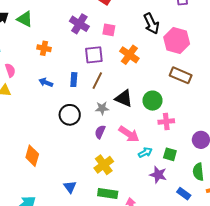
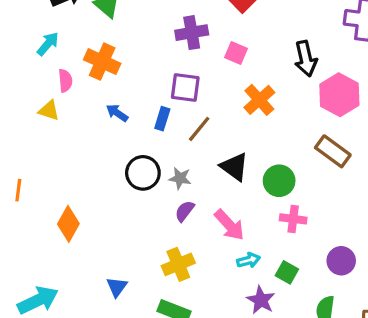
purple cross: (79, 24) -> (192, 33), turned 36
orange cross: (44, 48) -> (102, 62), moved, size x1.5
purple square: (94, 55) -> (185, 87), moved
gray star: (102, 108) -> (180, 178), moved

